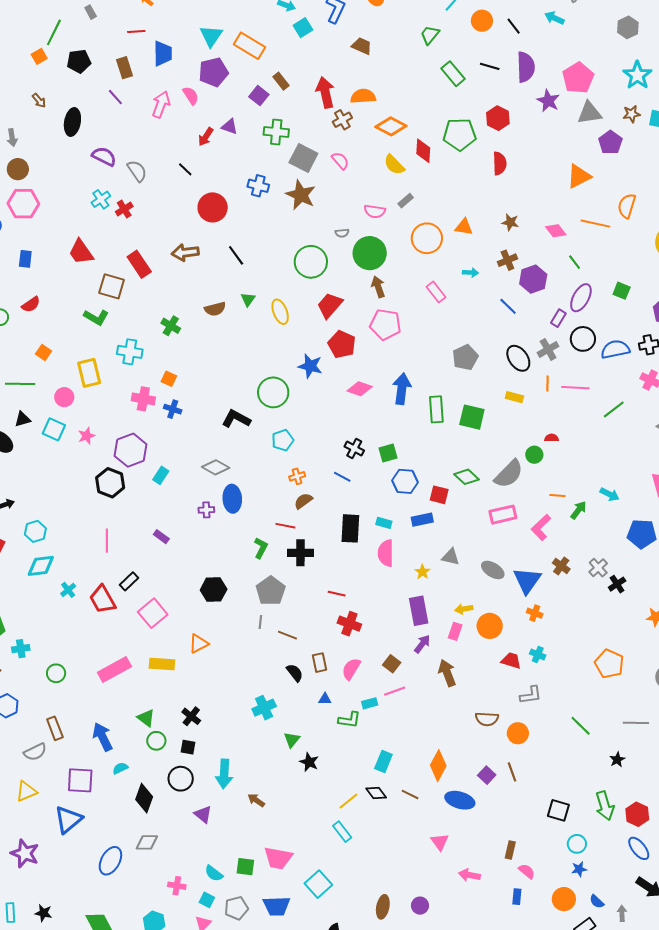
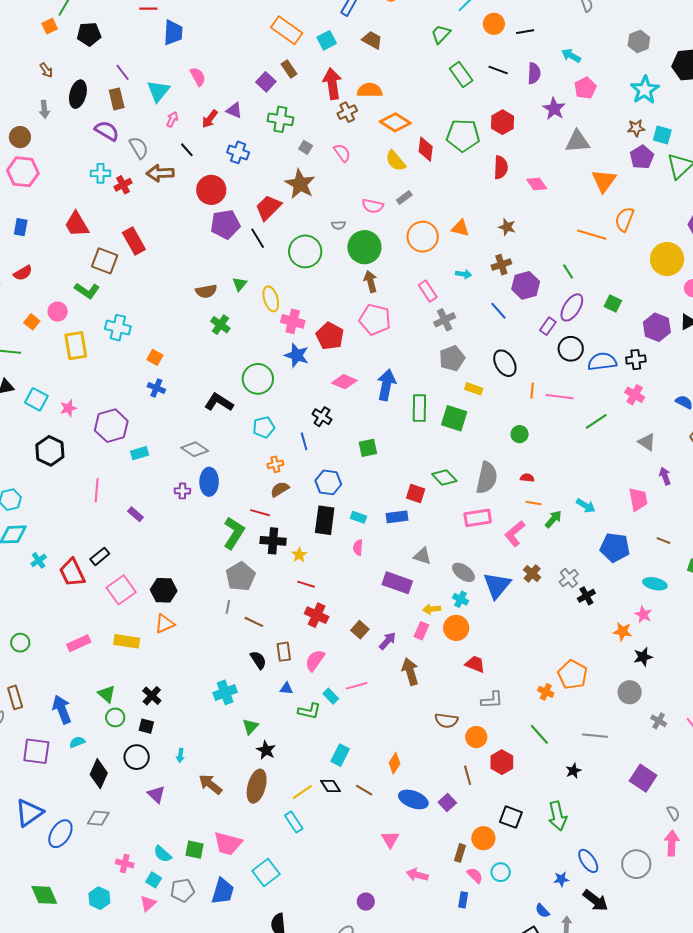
cyan arrow: (554, 18) -> (571, 56), moved
black line: (514, 26) -> (525, 32), turned -66
cyan square: (303, 28) -> (327, 40), moved
cyan triangle: (211, 36) -> (158, 91), moved
orange rectangle: (249, 46) -> (287, 30), moved
purple semicircle: (526, 67) -> (534, 73), size x0.7
brown rectangle: (125, 68) -> (117, 99), moved
purple pentagon: (213, 72) -> (225, 224), moved
pink pentagon: (578, 78) -> (585, 88), size x0.7
pink arrow: (161, 104) -> (172, 119), moved, size x0.6
gray triangle: (590, 113) -> (577, 141), moved
gray arrow: (12, 138) -> (44, 109), moved
purple pentagon: (610, 142) -> (642, 157), moved
gray square: (303, 158) -> (306, 147), size x0.5
orange triangle: (579, 176) -> (604, 181), moved, turned -32
blue cross: (258, 186) -> (238, 152), moved
cyan cross: (101, 199) -> (100, 173), turned 30
pink diamond: (556, 231) -> (537, 184), moved
brown arrow: (185, 253) -> (160, 173), moved
black line: (236, 255) -> (258, 238), moved
red trapezoid: (330, 305) -> (268, 208), moved
green cross: (171, 326) -> (220, 325), moved
gray cross: (548, 349) -> (445, 320), moved
pink circle: (64, 397) -> (58, 312), moved
yellow rectangle: (514, 397) -> (474, 389), moved
pink cross: (143, 399) -> (293, 321), moved
red semicircle: (552, 438) -> (527, 478), moved
black cross: (354, 449) -> (322, 417), moved
green circle: (534, 455) -> (520, 434), moved
gray semicircle: (509, 474) -> (487, 478), turned -36
cyan rectangle: (161, 475) -> (140, 453), turned 36
blue line: (342, 477) -> (304, 441), moved, turned 42
blue hexagon: (405, 481) -> (328, 482), moved
black hexagon: (110, 483) -> (50, 451), moved
pink line: (107, 541) -> (97, 490), moved
green L-shape: (261, 548) -> (234, 533), size x1.5
pink semicircle: (386, 553) -> (358, 548), size x0.6
yellow star: (422, 572) -> (299, 555), moved
black hexagon: (214, 590) -> (164, 590), moved
purple rectangle: (419, 611) -> (397, 583), moved, turned -64
orange cross: (535, 613) -> (546, 692), moved
cyan cross: (538, 654) -> (460, 599), moved
brown square: (392, 664) -> (360, 630), moved
pink rectangle: (114, 670) -> (79, 643), size x0.7
cyan rectangle: (370, 703) -> (331, 696), turned 56
orange diamond: (438, 766) -> (395, 763), size x0.7
cyan arrow: (224, 774) -> (180, 756), size x0.5
purple square: (487, 775) -> (447, 802), moved
brown arrow: (256, 800) -> (210, 784), size x1.4
red hexagon: (637, 814) -> (502, 762), moved
blue triangle: (68, 820) -> (29, 813), moved
cyan circle: (577, 844) -> (501, 872), moved
blue star: (579, 869) -> (561, 879), moved
orange circle: (564, 899) -> (483, 838), moved
blue trapezoid: (277, 906) -> (223, 891), turned -76
brown ellipse: (383, 907) -> (257, 786), moved, size x1.4

